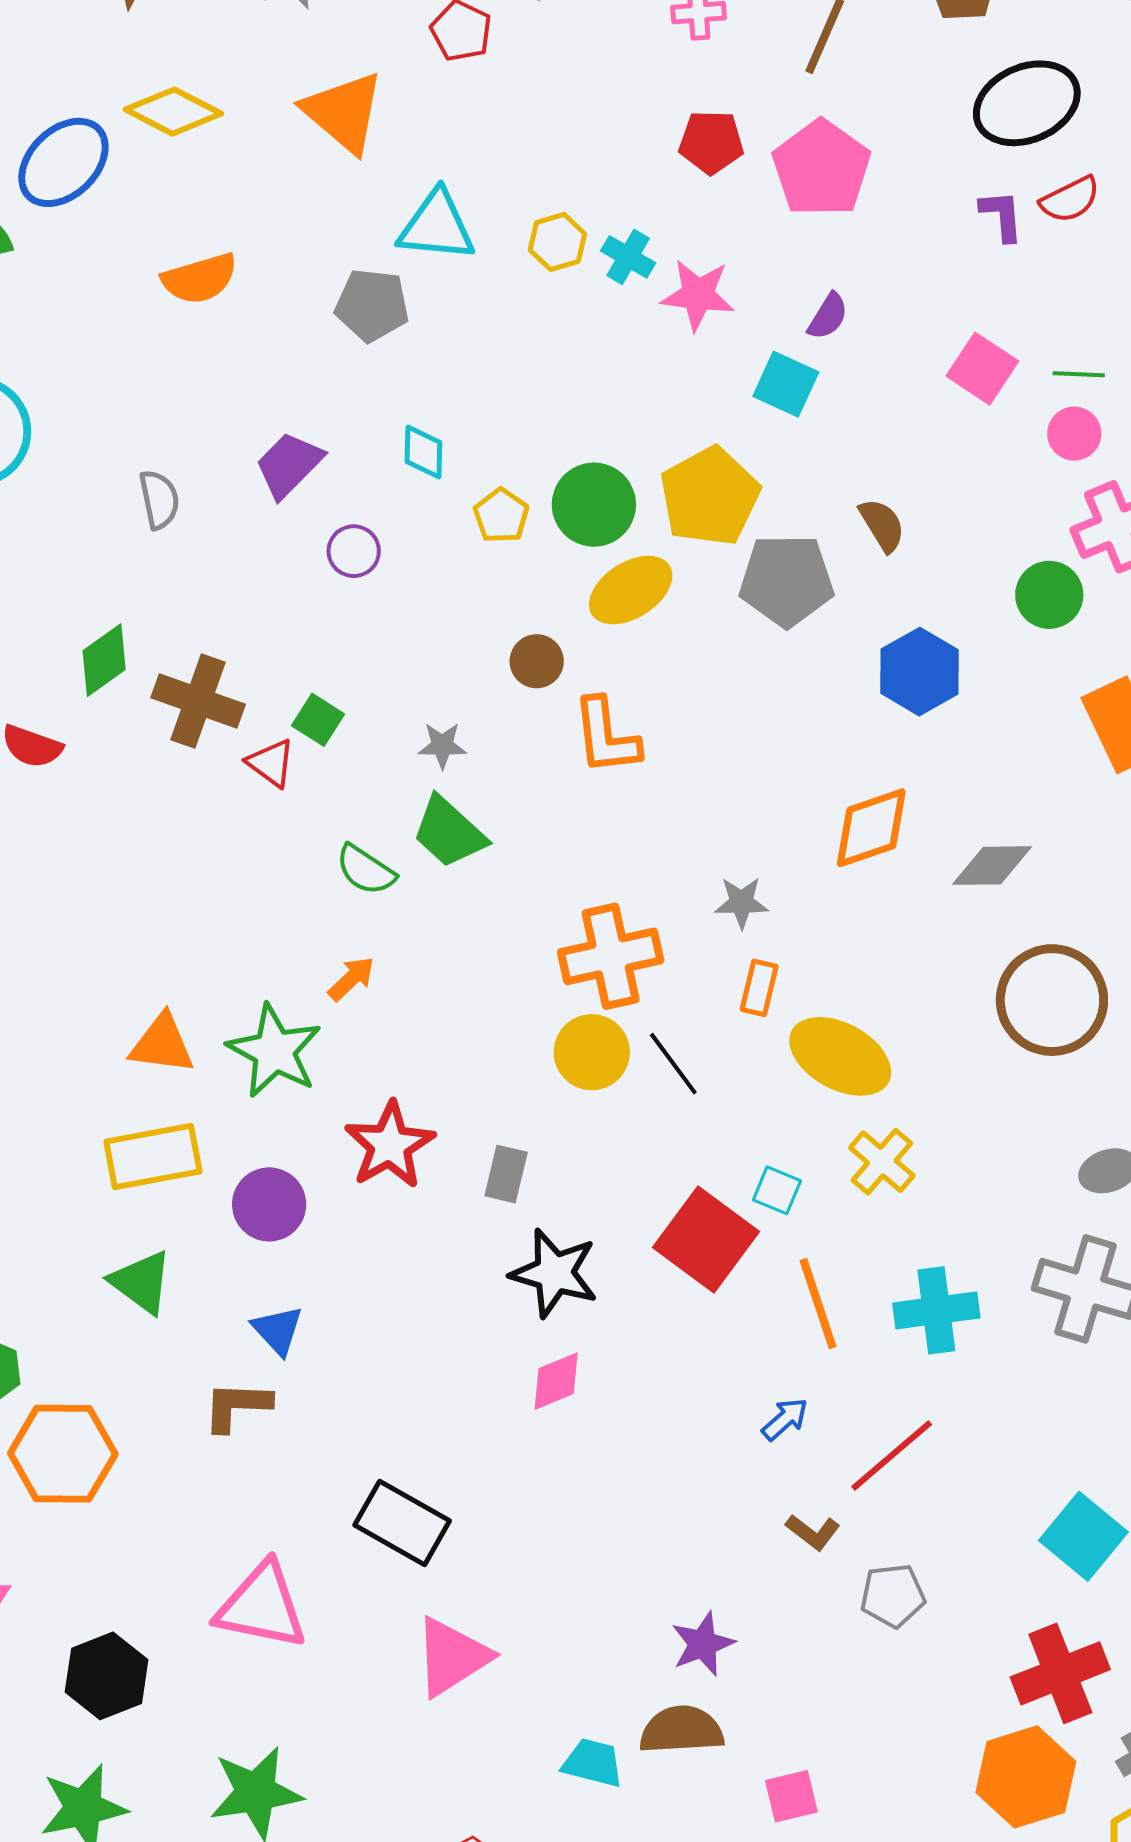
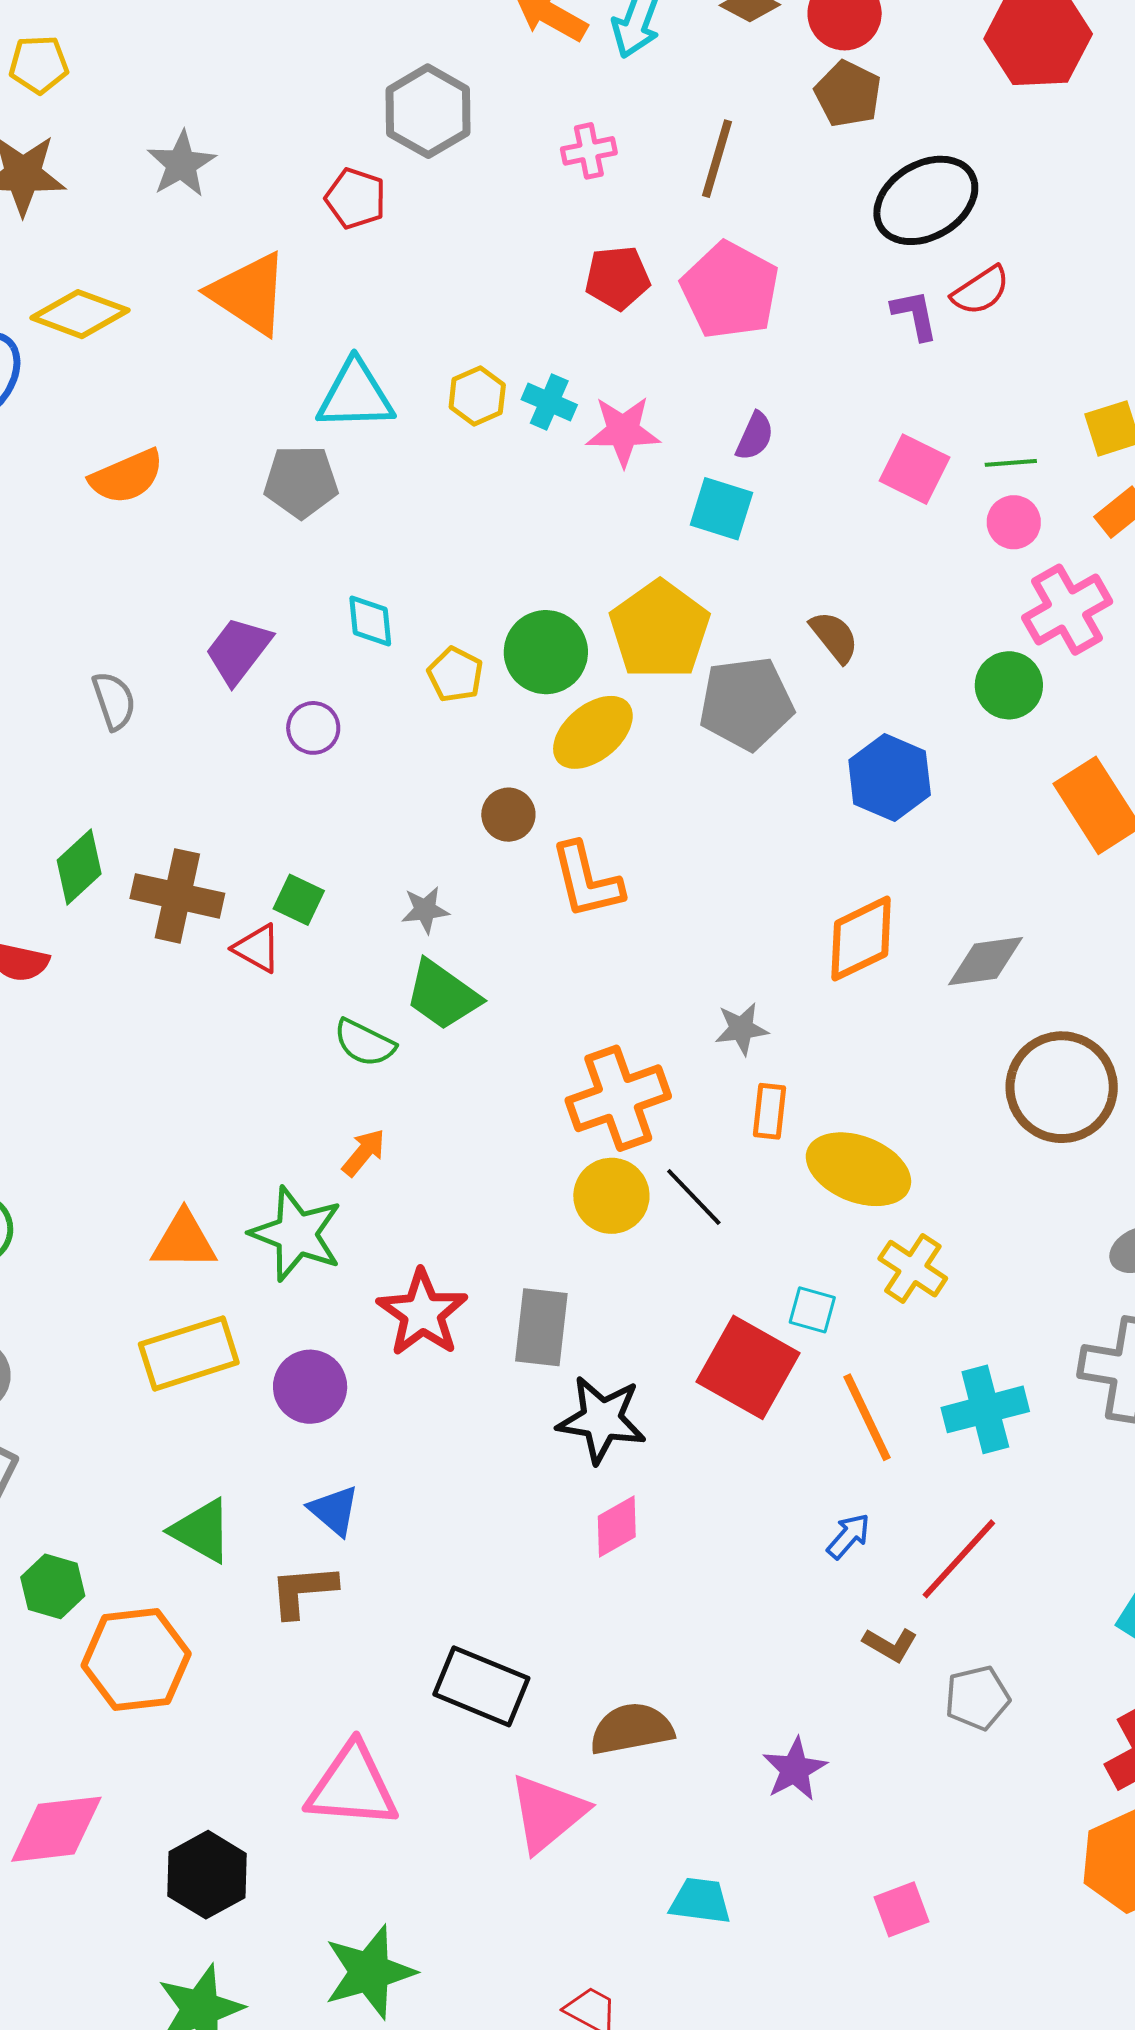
gray rectangle: (506, 1174) -> (541, 1327), size x1.4
green triangle: (141, 1282) -> (202, 1531), moved
brown semicircle: (681, 1730) -> (632, 1729), moved

